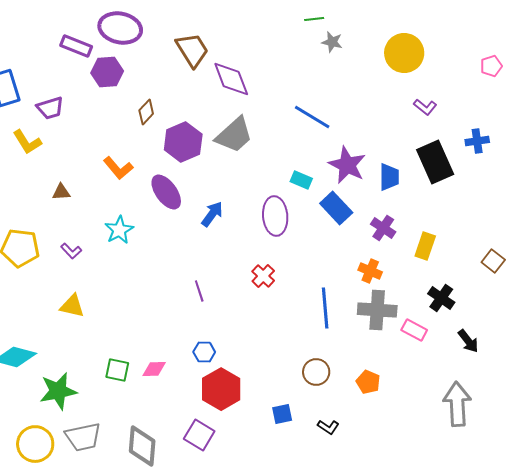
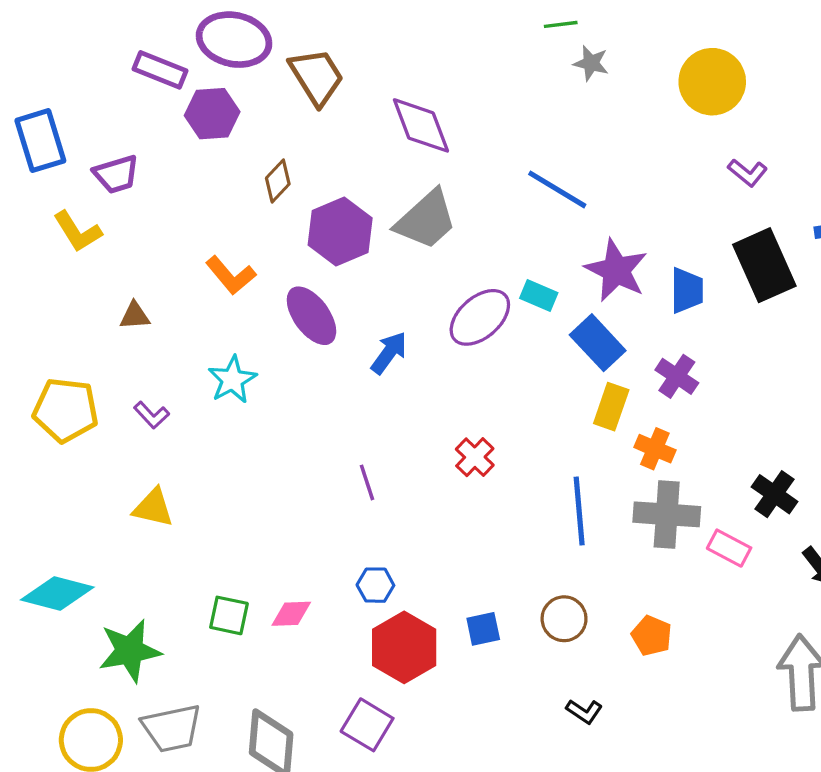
brown trapezoid: (192, 50) -> (317, 77), moved
purple ellipse: (275, 216) -> (480, 317), moved, turned 54
yellow rectangle: (425, 246) -> (611, 407), moved
blue square: (282, 414) -> (483, 629), moved

